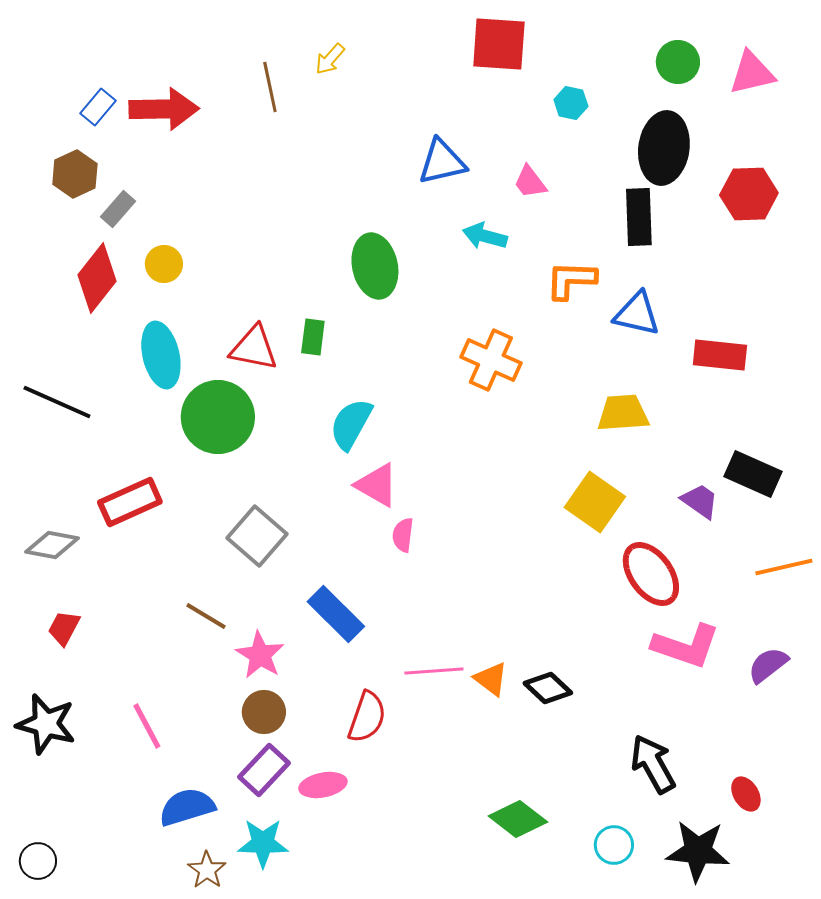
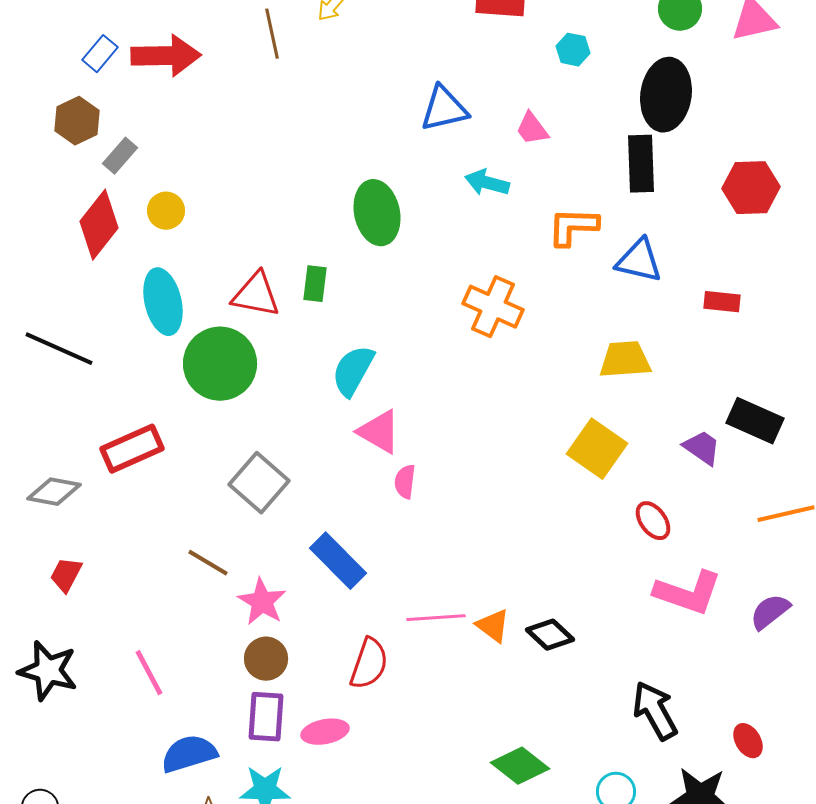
red hexagon: (749, 194) -> (751, 188), moved
red rectangle: (720, 355) -> (722, 302), size x0.7
red ellipse: (651, 574) -> (653, 521), size x0.6
purple rectangle: (264, 770) -> (266, 717), turned -39

